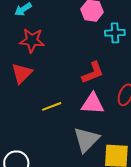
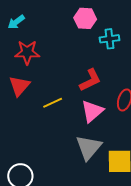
pink triangle: (93, 104) -> (92, 111), turned -40
yellow line: (52, 106) -> (53, 103), moved

